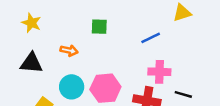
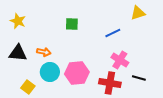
orange arrow: (69, 50) -> (44, 52), moved
pink cross: (159, 72) -> (120, 60), turned 30

